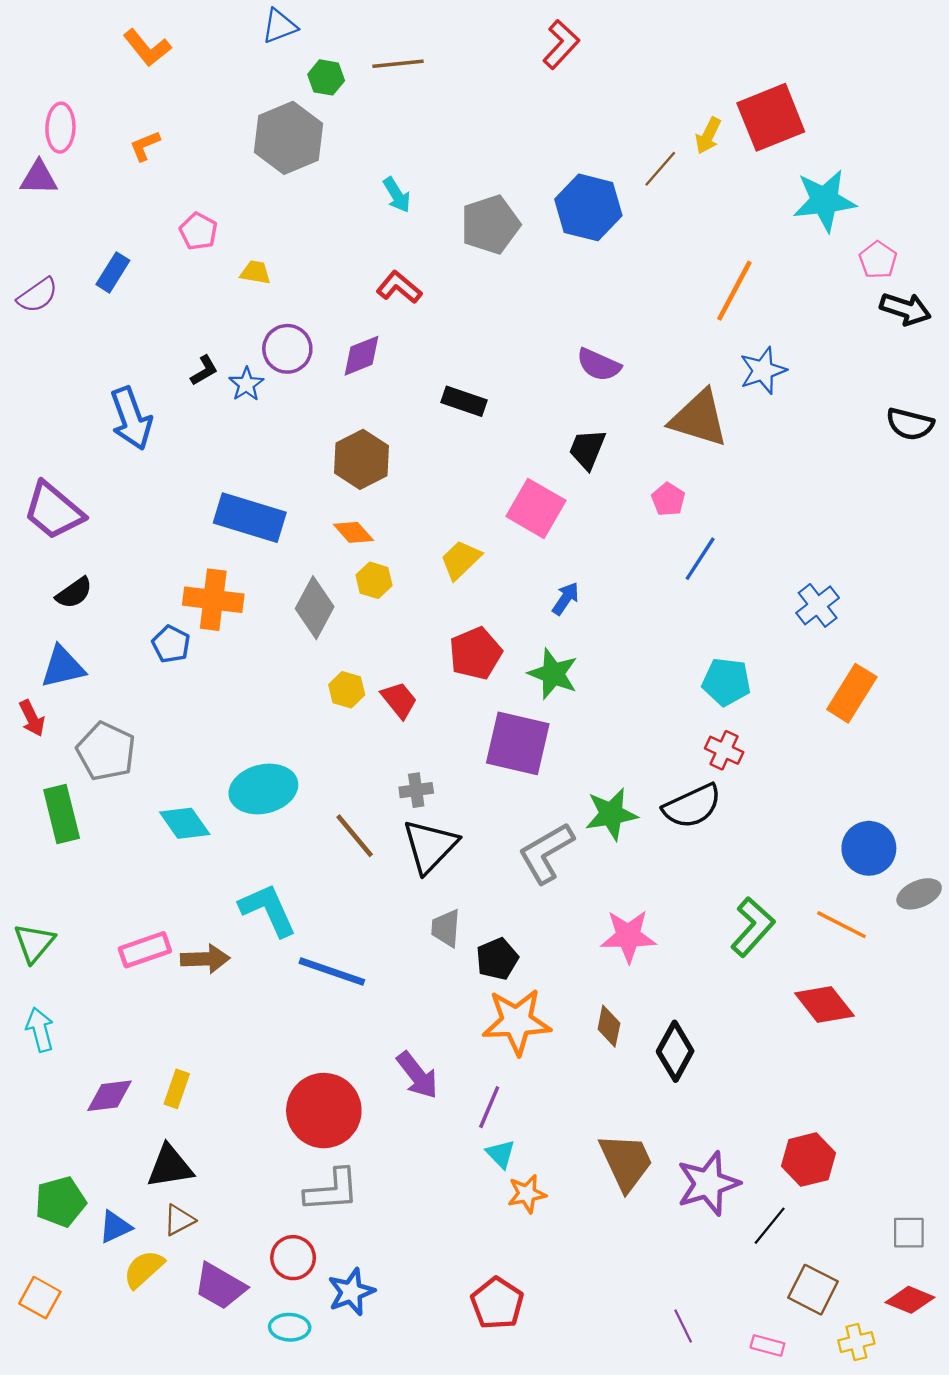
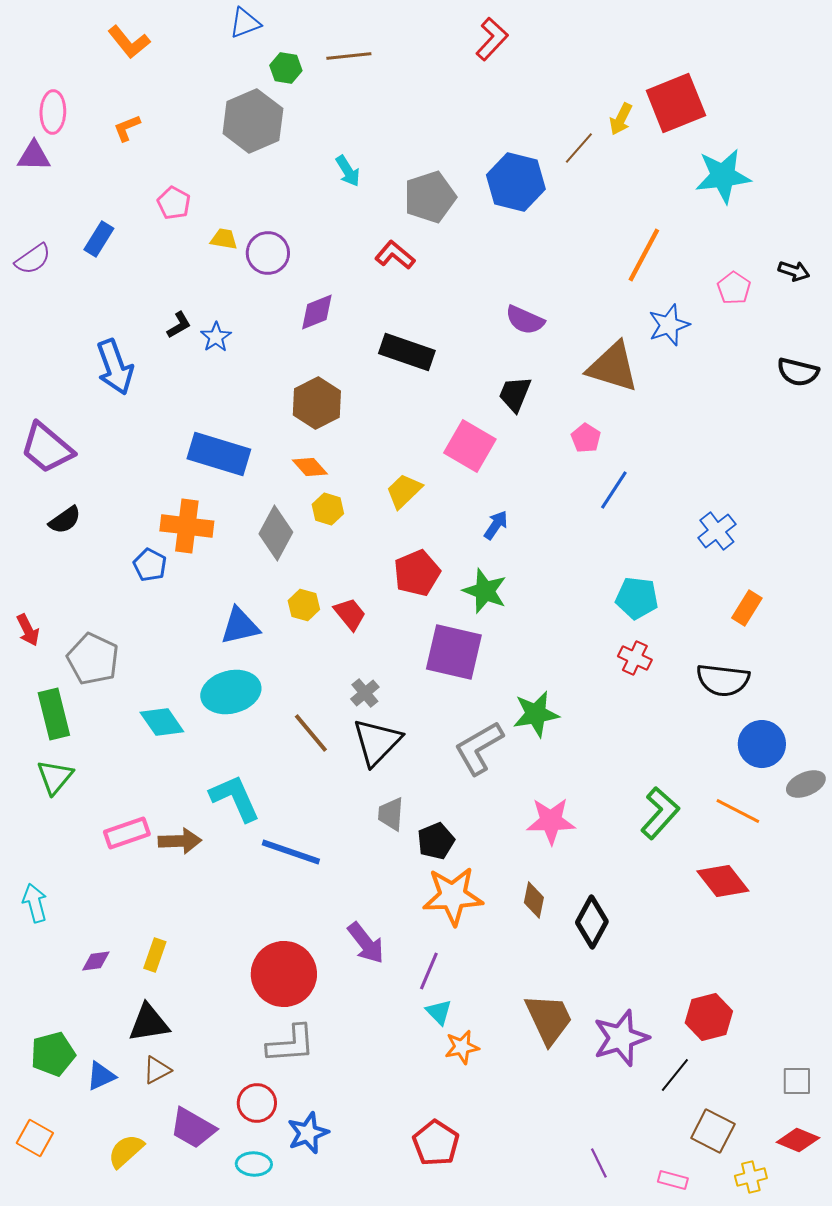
pink pentagon: (878, 260) -> (734, 288), moved
red L-shape: (399, 287) -> (395, 255), moved
black arrow: (905, 309) -> (794, 271), size x0.7
purple circle: (287, 349) -> (268, 253), moved
black rectangle: (464, 401) -> (407, 352), size x1.4
blue triangle: (63, 667) -> (240, 626), moved
orange rectangle: (852, 693) -> (747, 608), size x0.7
gray cross: (416, 790) -> (365, 693), turned -32
black semicircle: (692, 806) -> (723, 680), moved, turned 32
green triangle: (34, 943) -> (55, 777), moved
purple diamond: (109, 1096) -> (96, 961), size x0.7
yellow semicircle: (144, 1269) -> (126, 1151), moved

